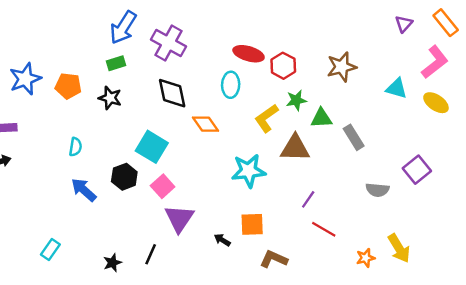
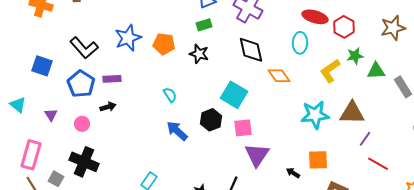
cyan semicircle: (75, 147) -> (170, 95), turned -42
brown triangle: (295, 148) -> (352, 113), moved
pink square: (163, 186) -> (243, 128), turned 36

